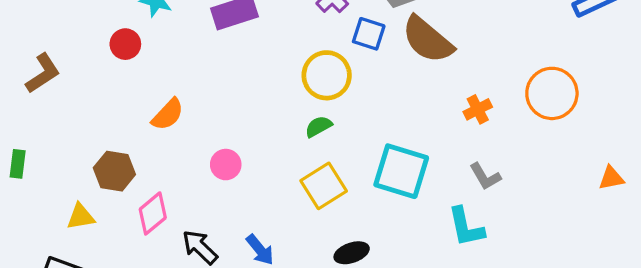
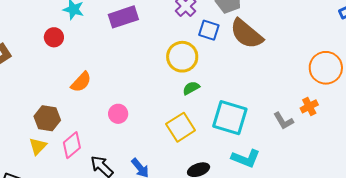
orange cross: (478, 109) -> (309, 106), moved
green semicircle: (318, 126) -> (191, 88), moved
yellow triangle: (81, 217) -> (38, 146), moved, turned -36
cyan L-shape: (466, 227) -> (246, 158), moved, turned -56

